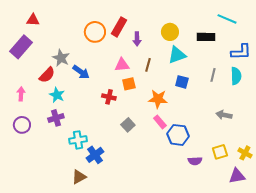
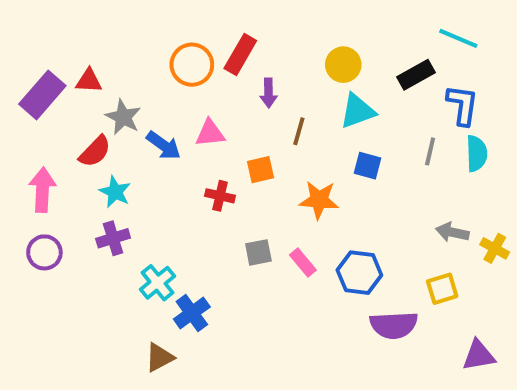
red triangle: (33, 20) -> (89, 81), moved
black rectangle: (206, 37) -> (416, 75), turned -30
purple arrow: (137, 39) -> (269, 93), moved
blue L-shape: (241, 52) -> (462, 105), moved, turned -80
pink triangle: (122, 65) -> (210, 133), moved
pink arrow: (21, 94) -> (42, 190), size x1.5
pink rectangle: (160, 122) -> (303, 263), moved
gray square: (128, 125) -> (258, 252), turned 32
cyan cross: (78, 140) -> (157, 283), turned -30
yellow square: (220, 152) -> (442, 289), moved
yellow cross: (245, 153) -> (495, 248), moved
purple semicircle: (195, 161) -> (394, 325), size x1.6

